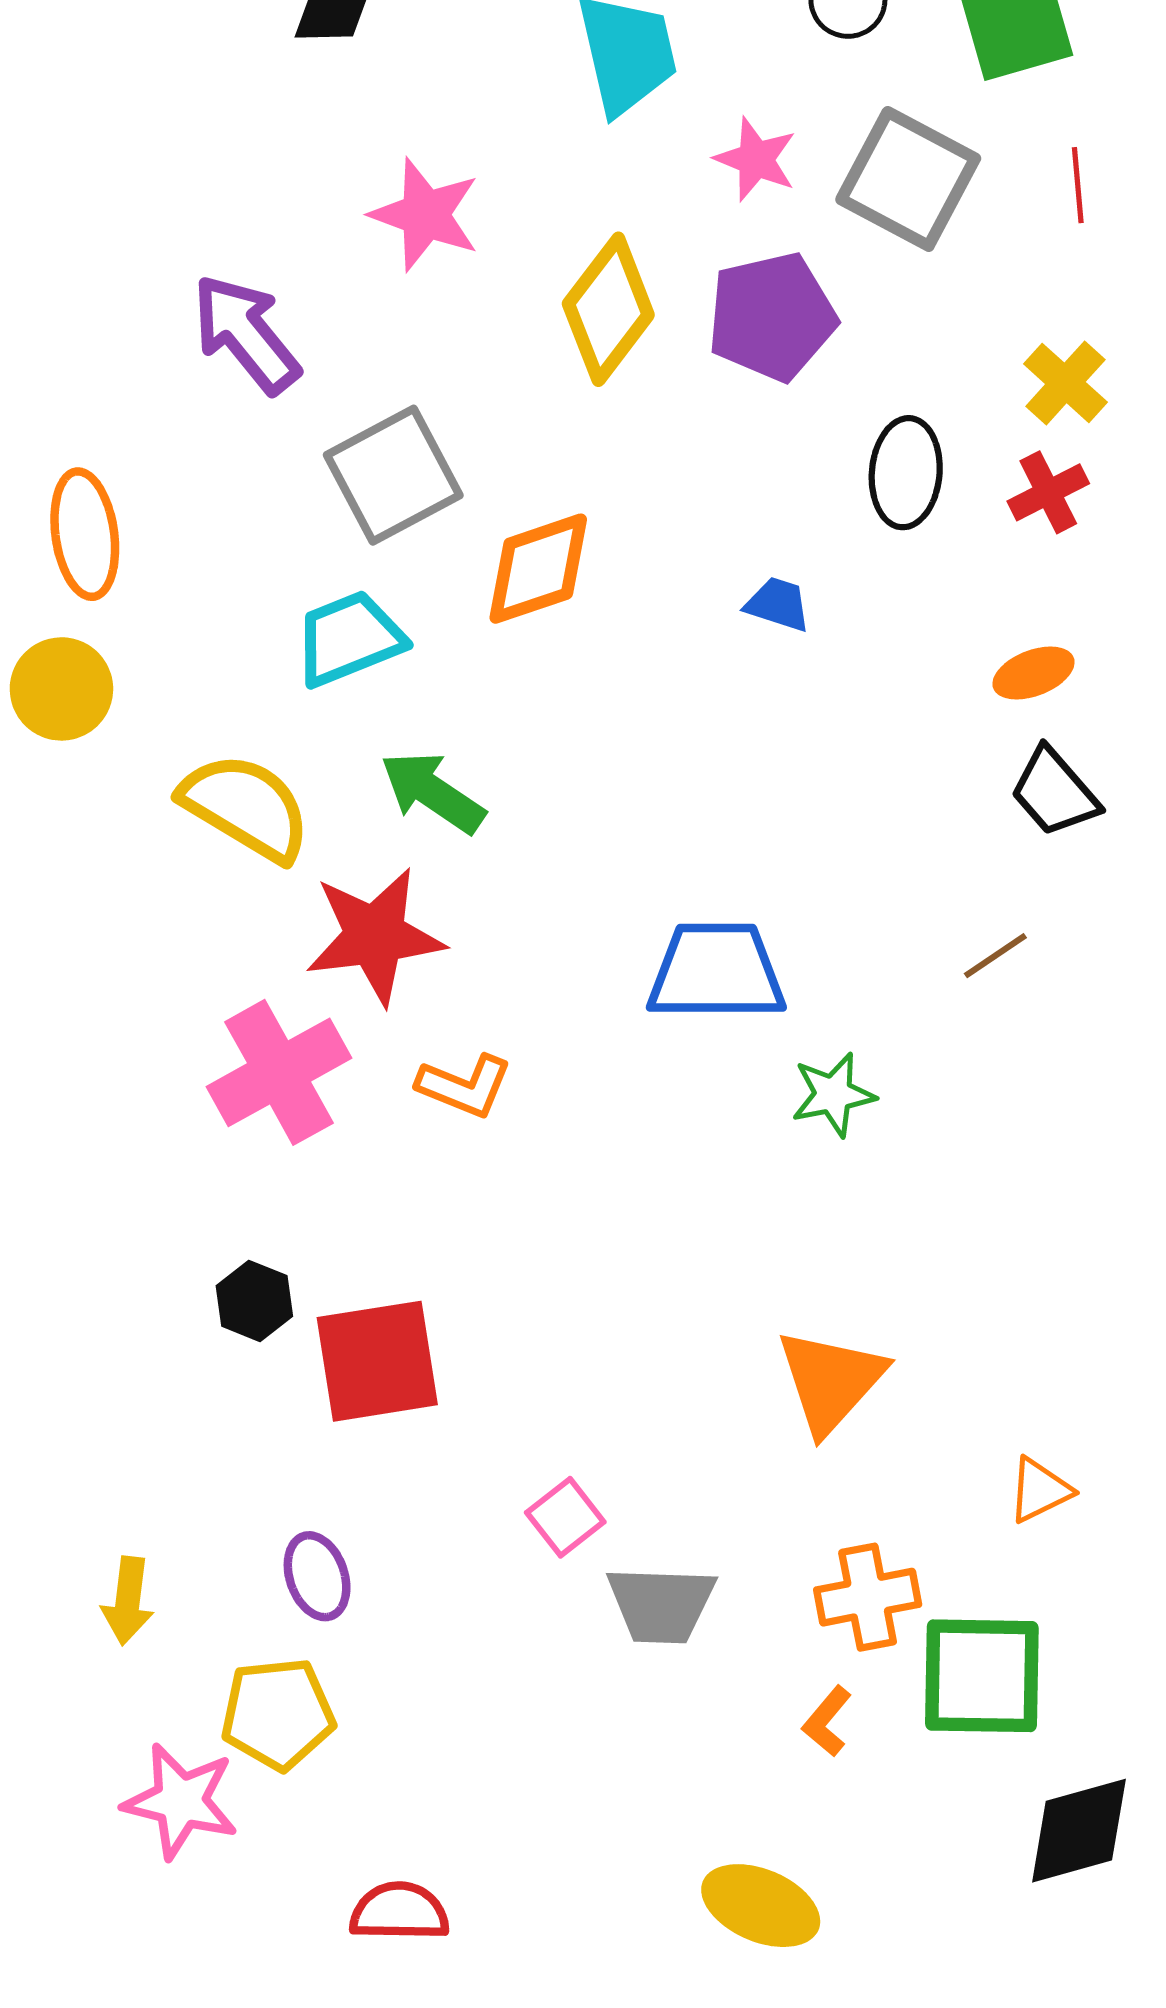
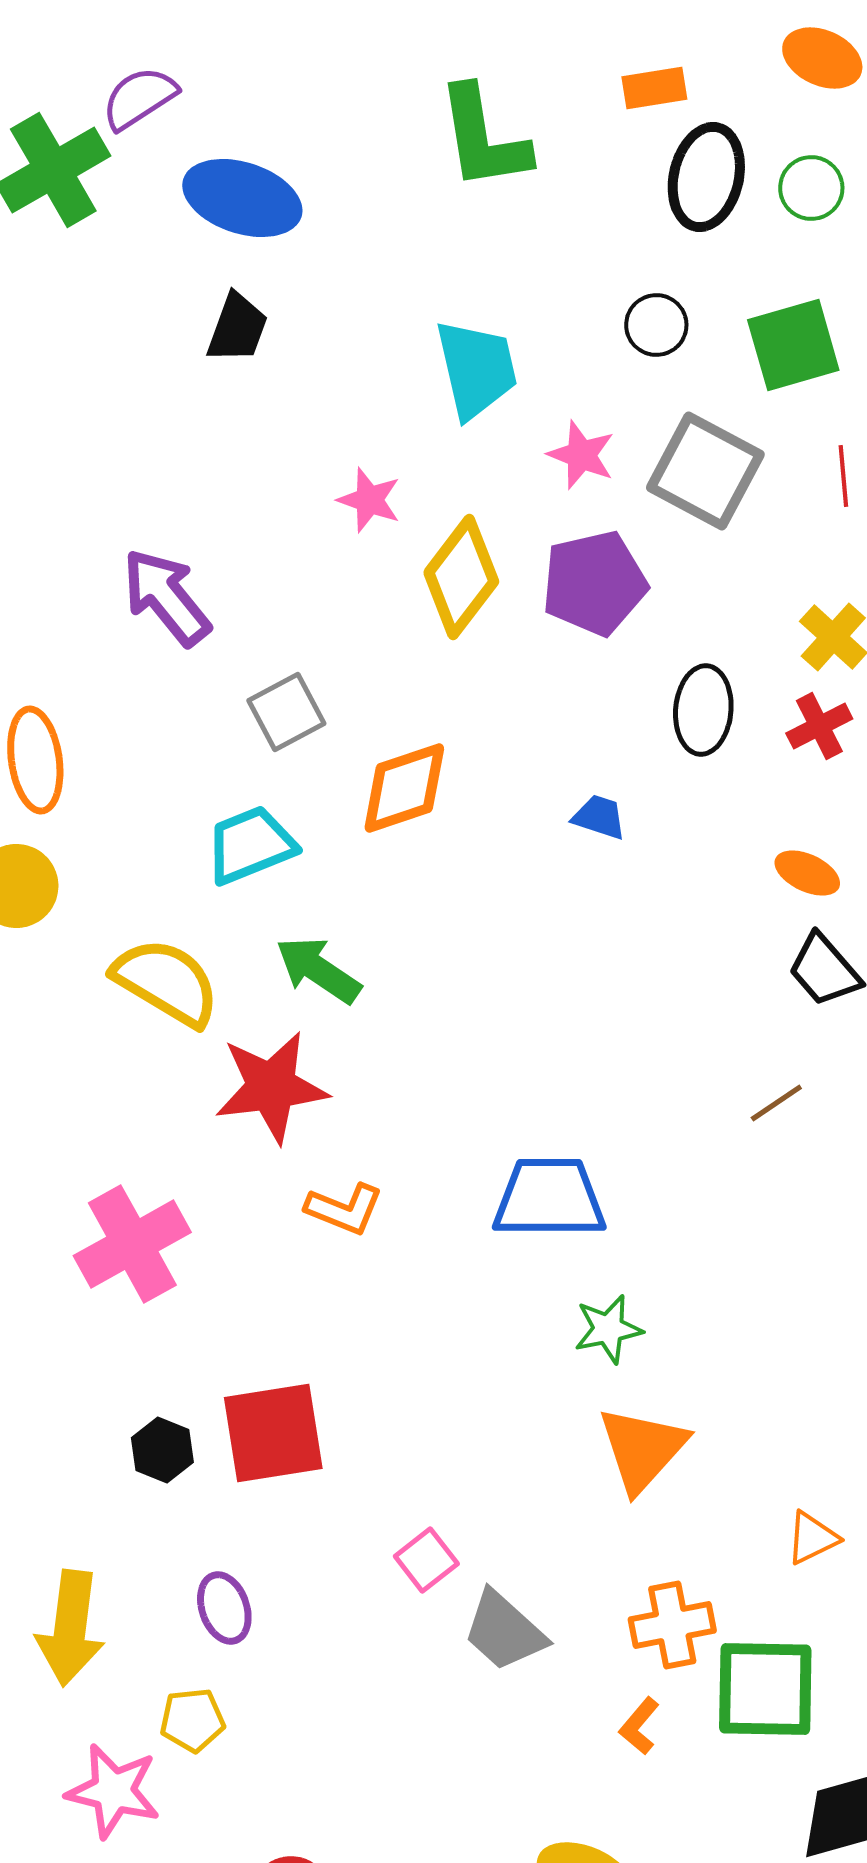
pink star: (425, 215) -> (369, 500), moved, size x0.7
gray square: (393, 475) -> (286, 712), size x0.7
orange ellipse: (1034, 673) -> (807, 873), turned 46
blue trapezoid: (716, 972) -> (549, 1198), moved
pink cross: (279, 1072) -> (132, 1244), moved
green star: (833, 1095) -> (608, 1329), moved
black hexagon: (254, 1301) -> (162, 1450), moved
yellow arrow: (128, 1601) -> (70, 1628), size x1.6
gray trapezoid: (661, 1605) -> (504, 1631), turned 40
yellow pentagon: (278, 1714) -> (192, 1720), size x0.7

